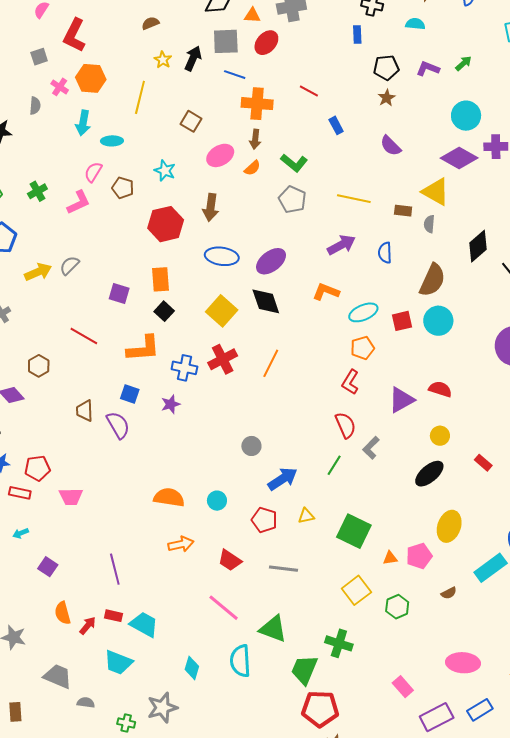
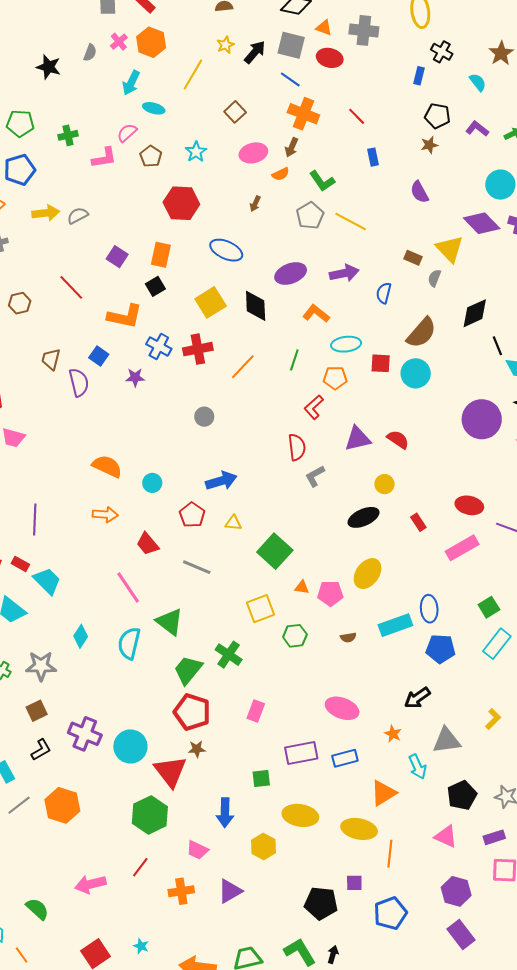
cyan semicircle: (415, 24) -> (478, 82), turned 30
red ellipse: (266, 43) -> (330, 58), turned 45
yellow line: (354, 199) -> (351, 222), moved
brown arrow: (211, 207) -> (255, 204), moved, size x0.6
purple ellipse: (271, 261) -> (291, 273), moved
gray circle: (251, 446) -> (204, 417), moved
green line: (334, 465) -> (294, 360), moved, turned -30
pink rectangle: (403, 687) -> (256, 711), moved, turned 45

